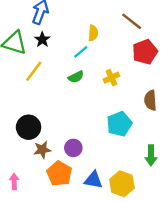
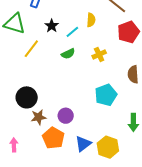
yellow semicircle: (93, 33) -> (91, 20), moved
black star: (42, 40) -> (52, 26), moved
blue triangle: (93, 180) -> (83, 144), turned -48

